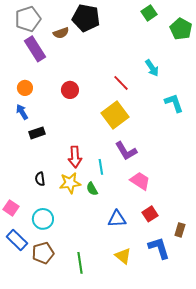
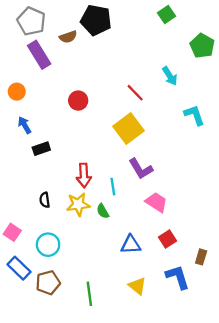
gray pentagon: (28, 19) -> (31, 21), turned -30
green pentagon: (181, 29) -> (202, 46), moved
orange circle: (25, 88) -> (17, 92), moved

